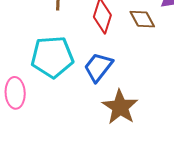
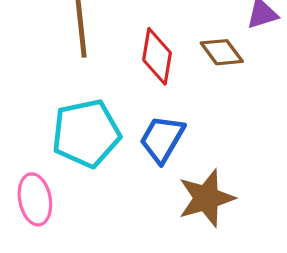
brown star: (120, 107) -> (206, 198), turned 30

